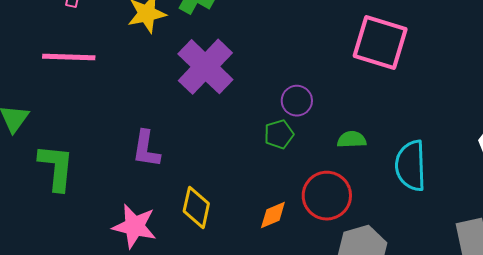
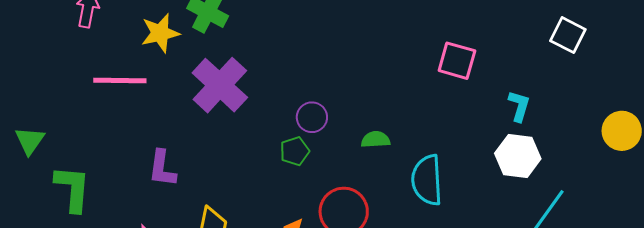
pink square: (380, 43) -> (457, 61), moved, size x0.7
pink line: (69, 57) -> (120, 80), moved
green semicircle: (352, 139) -> (376, 140), moved

